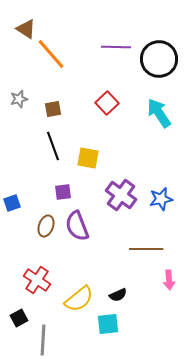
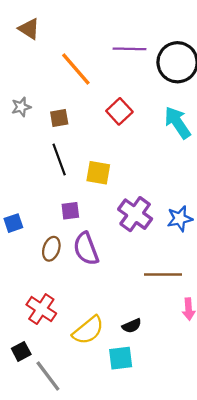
orange line: (51, 54) -> (76, 69), moved
gray line: (43, 340) -> (48, 376), turned -40

